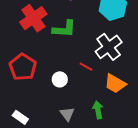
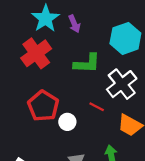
green L-shape: (64, 29) -> (87, 63), moved
red pentagon: (23, 67) -> (43, 106), moved

